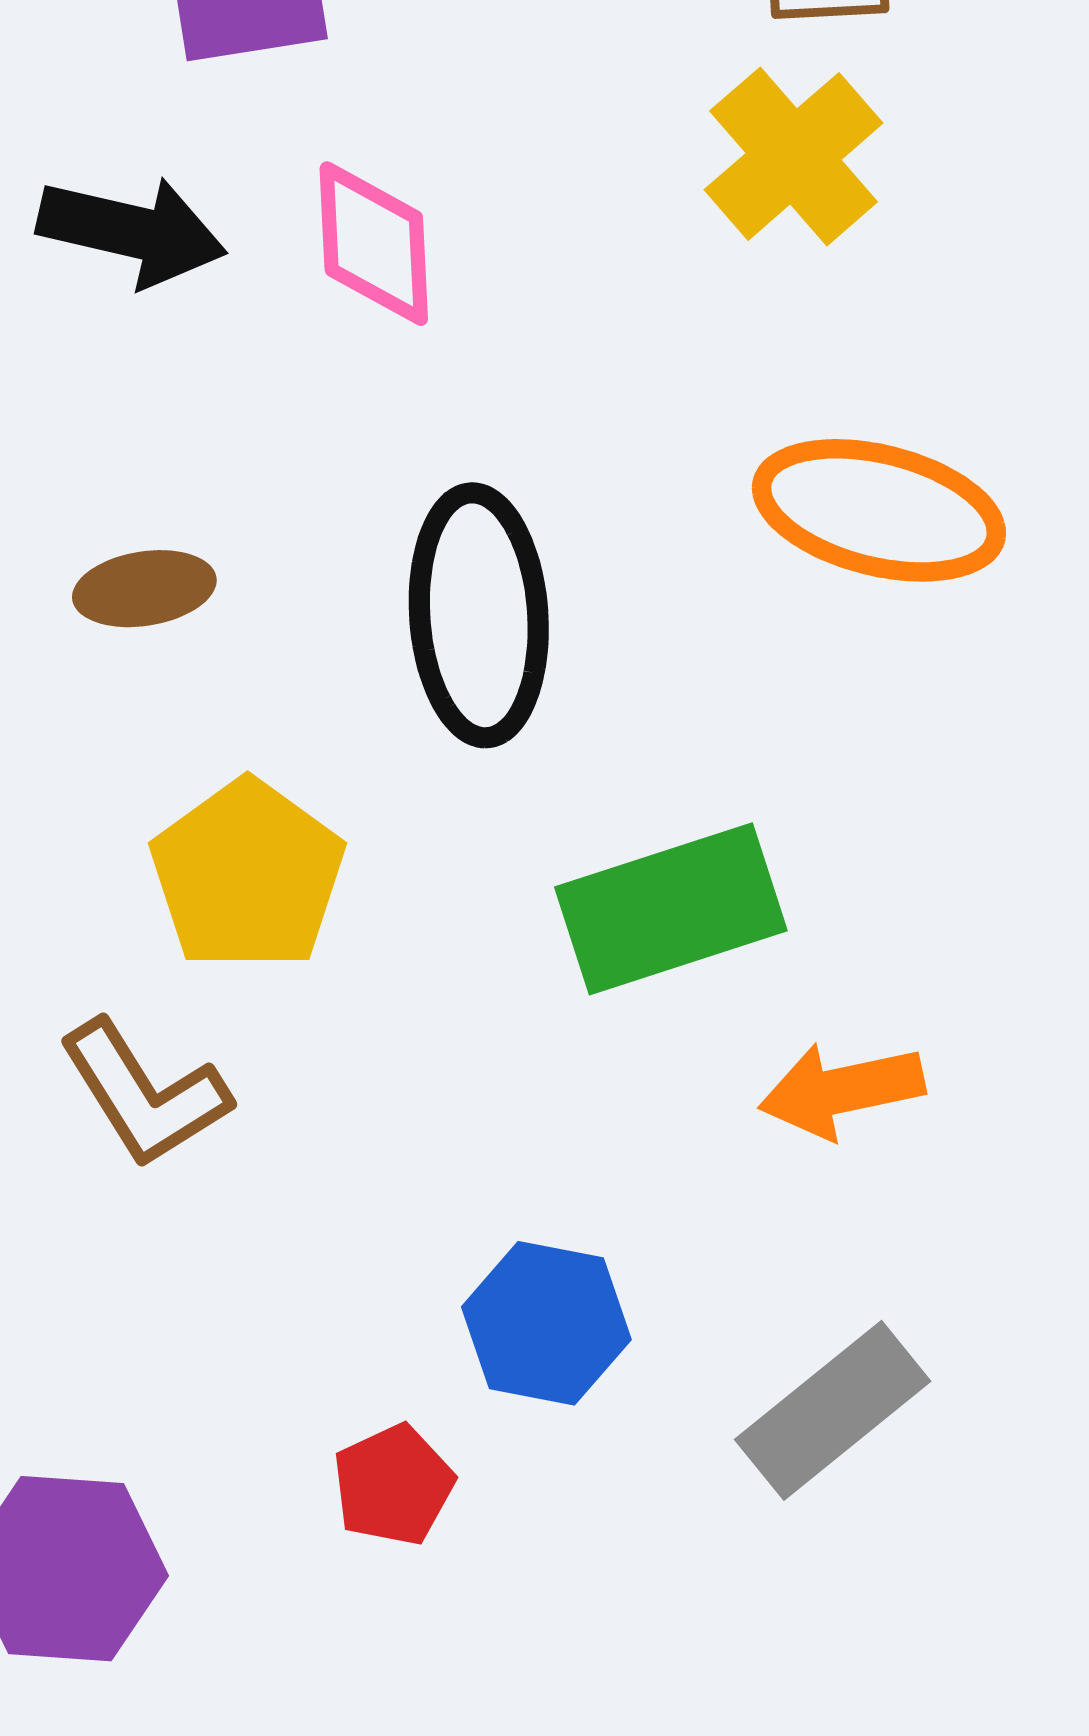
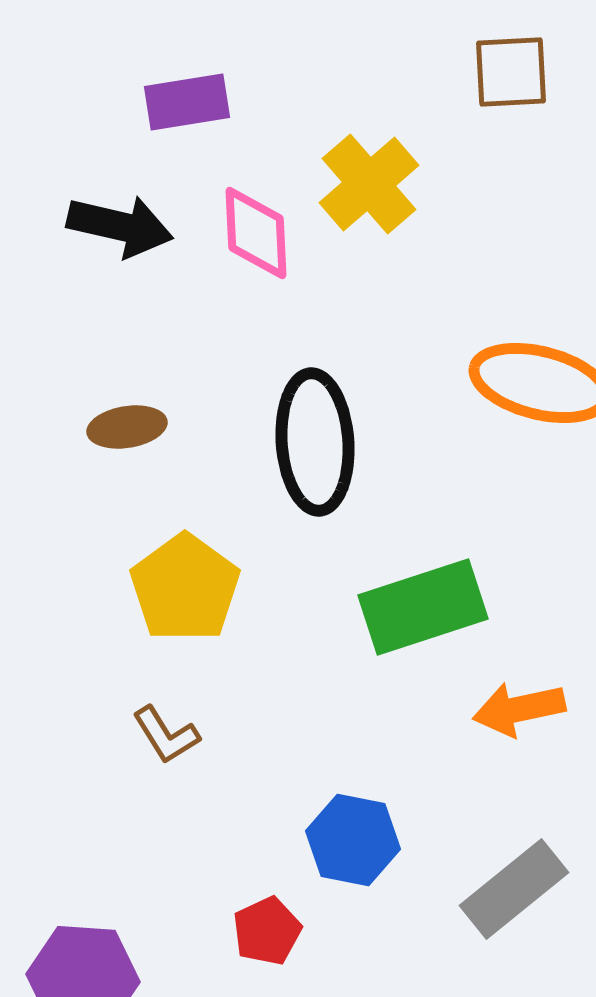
yellow cross: (794, 156) -> (369, 184), moved
brown L-shape: (144, 1094) -> (166, 735), moved, size x0.7

